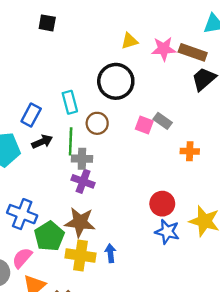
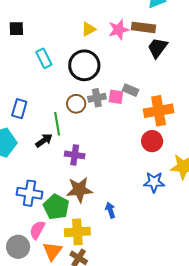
cyan rectangle: (70, 102) -> (44, 58), moved
black arrow: (42, 142) -> (44, 140), moved
orange cross: (190, 151) -> (159, 111), size x1.8
gray cross: (82, 159) -> (97, 98), moved
red circle: (162, 204) -> (152, 141), moved
yellow cross: (81, 255) -> (77, 232), moved

